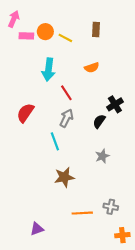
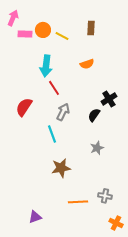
red line: (66, 93) -> (54, 88), moved
orange cross: (122, 235) -> (116, 223), turned 32

